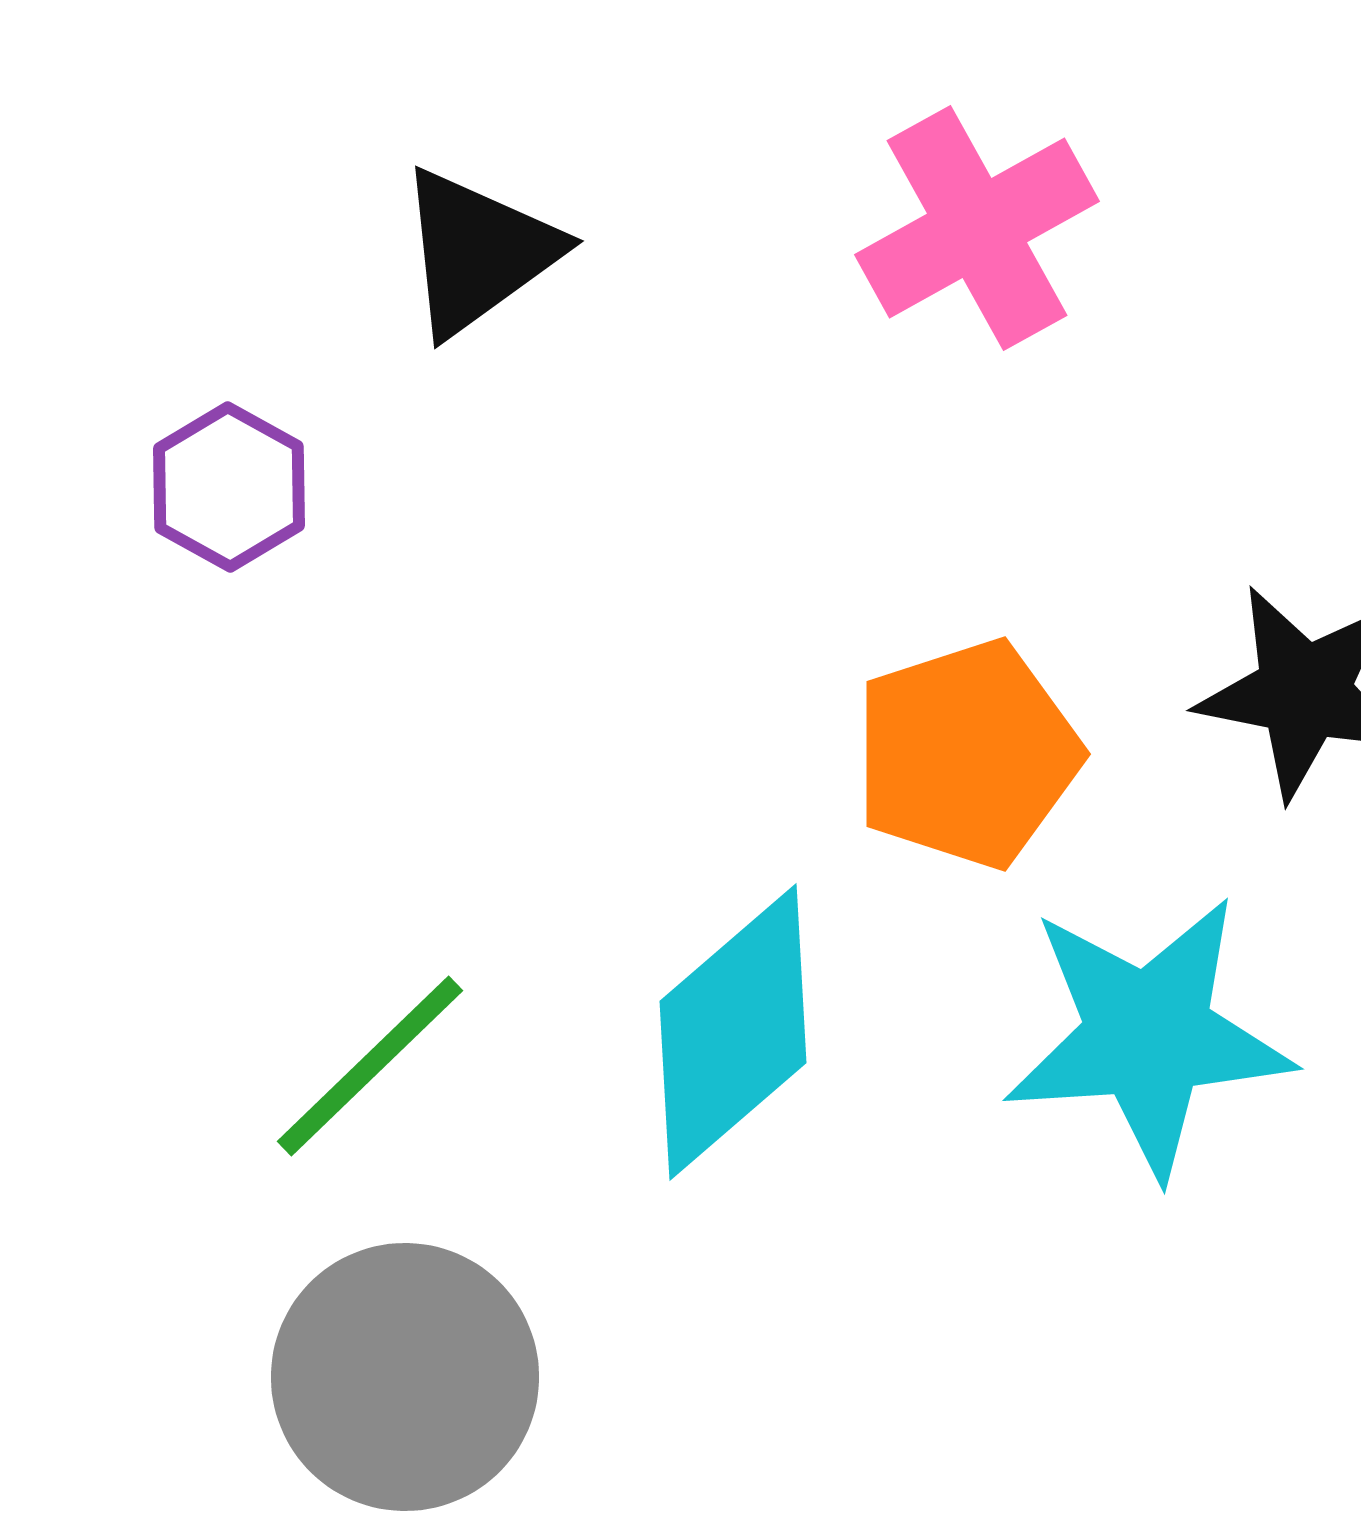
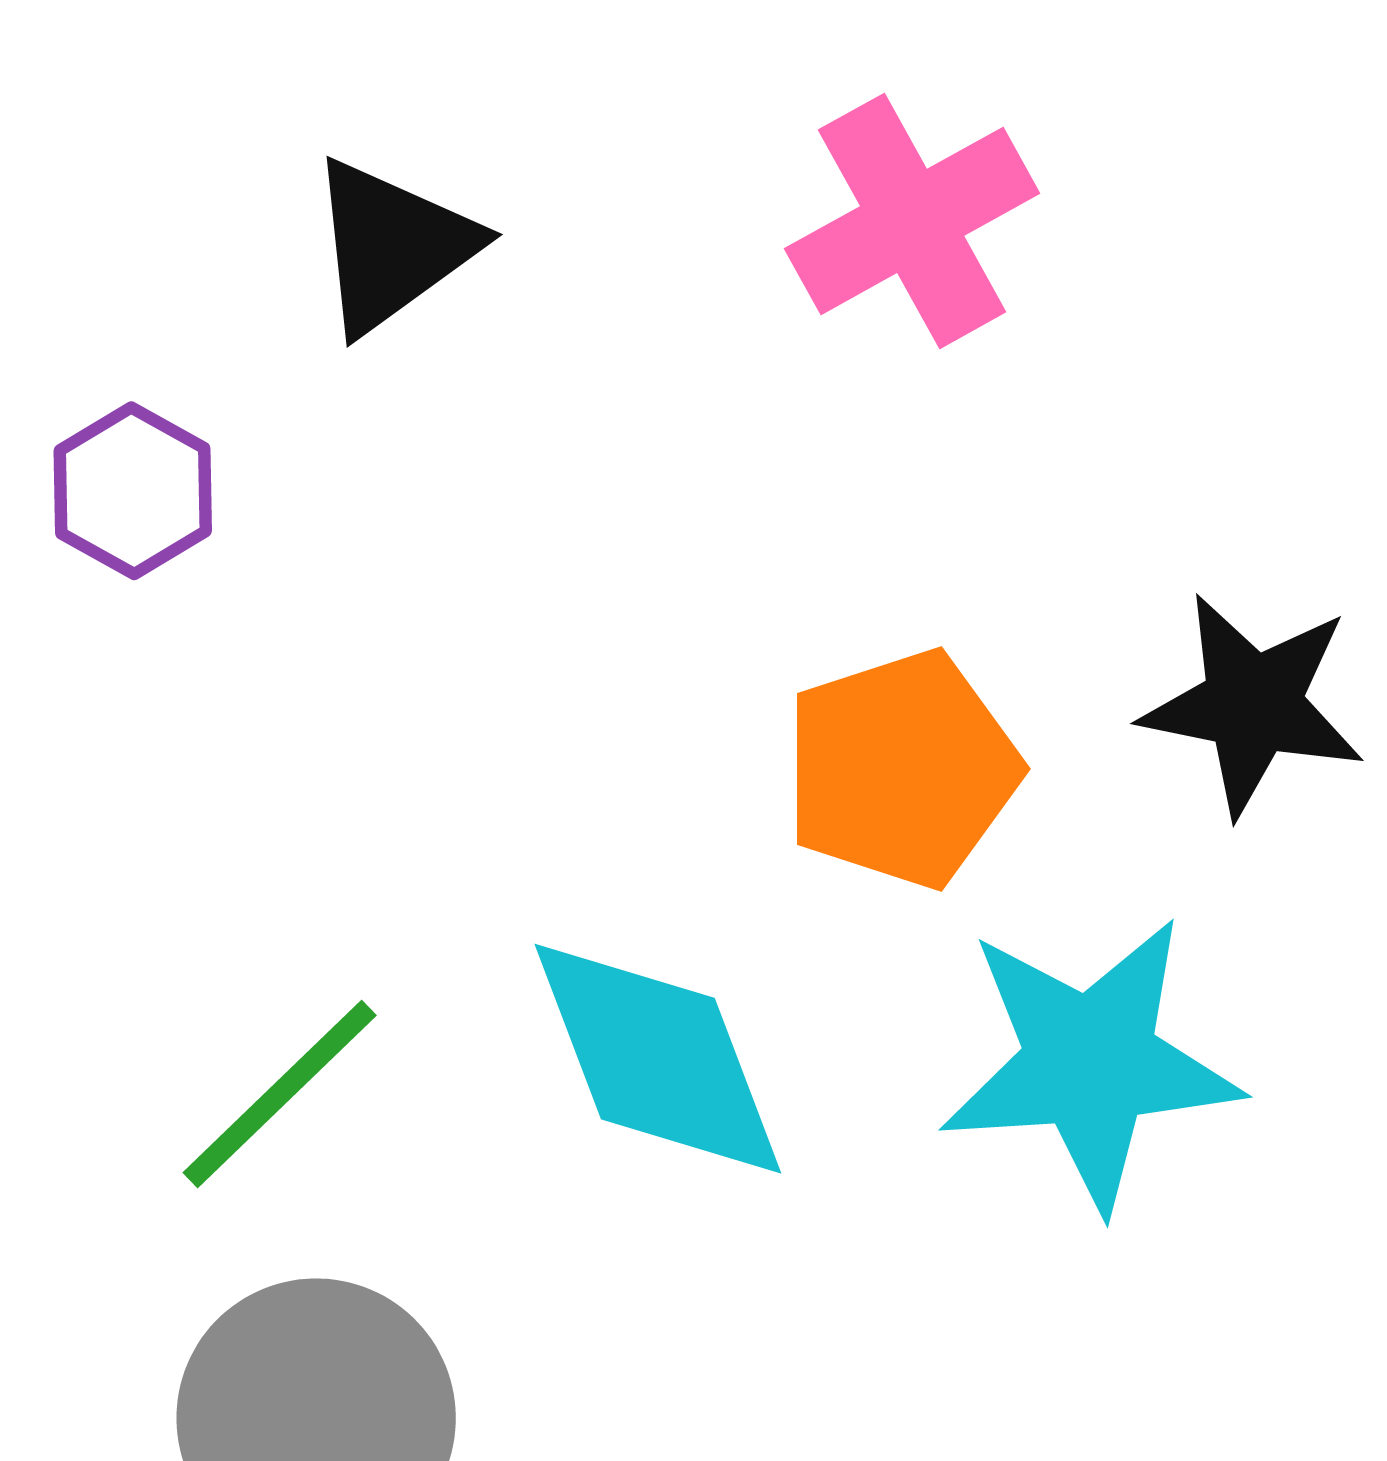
cyan diamond: (733, 1032) -> (658, 1059), turned -70

